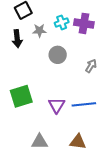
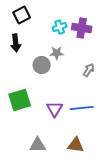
gray star: (39, 31) -> (57, 53), moved
gray circle: (58, 55) -> (42, 65), moved

